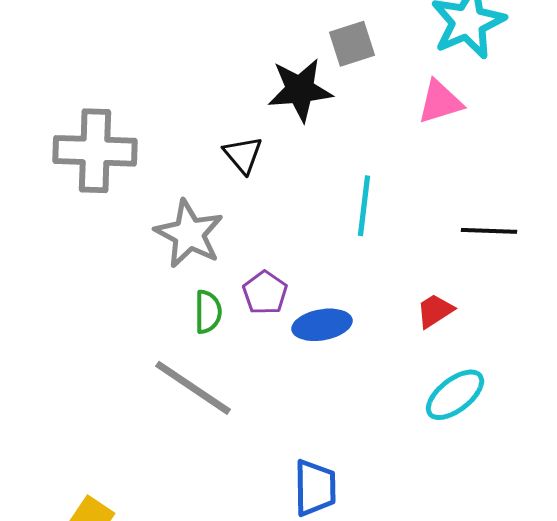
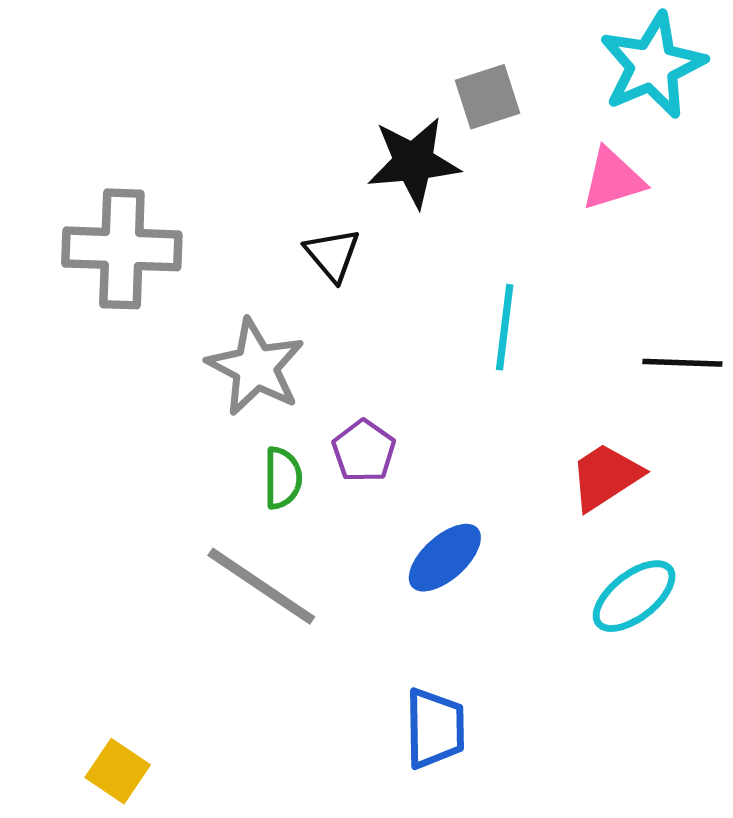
red trapezoid: (435, 311) -> (606, 477), size x1.4
blue ellipse: (322, 325) -> (445, 558), moved, turned -32

